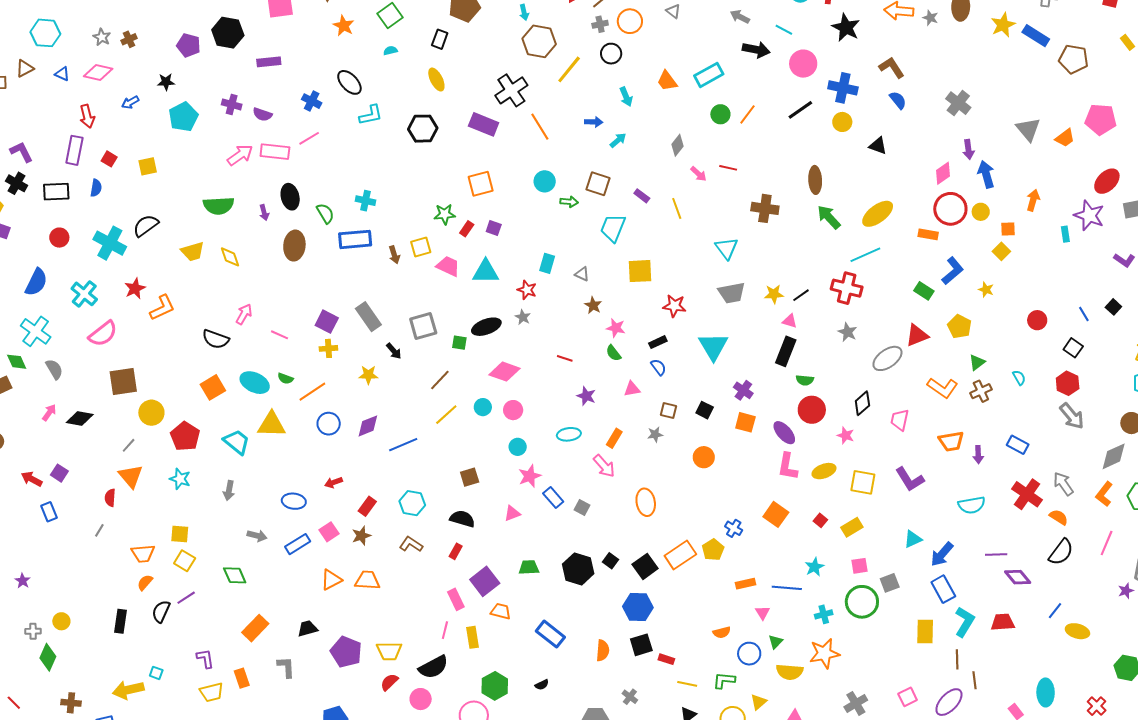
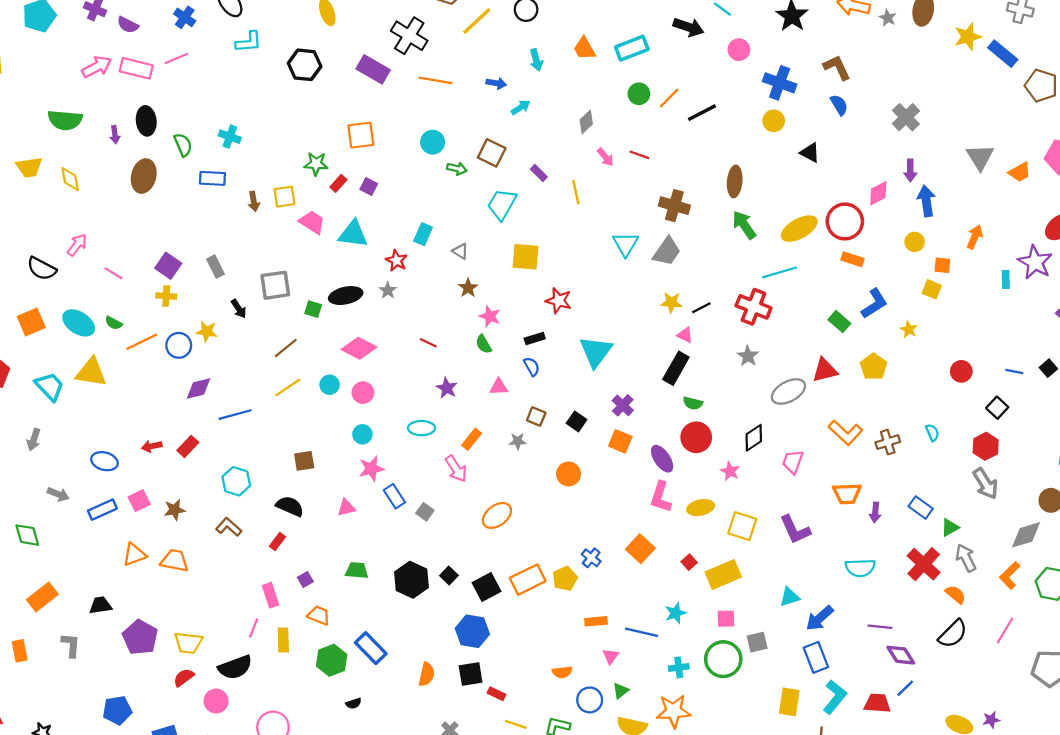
pink circle: (803, 64) -> (739, 50), size x0.7
black cross: (511, 90) -> (409, 36), turned -32
black line: (800, 110) -> (702, 113), moved
orange line: (540, 127) -> (436, 80), turned -56
red circle: (950, 209) -> (845, 221), moved
blue rectangle: (355, 239) -> (212, 178), size x0.7
yellow square: (1001, 251) -> (932, 289), turned -30
gray trapezoid: (732, 293) -> (667, 251), moved, turned -52
blue line: (1084, 314) -> (1014, 372), turned -56
gray rectangle: (368, 317) -> (216, 267), size x0.7
green triangle: (977, 362) -> (950, 527), moved
blue circle: (329, 424) -> (179, 345), moved
orange ellipse: (646, 502) -> (497, 515), turned 56
red rectangle: (367, 506) -> (188, 446), moved
yellow rectangle: (852, 527) -> (723, 575), size x1.4
purple square: (485, 581) -> (305, 579), size x0.5
purple star: (1126, 591) -> (991, 720), moved
blue line: (1055, 611) -> (905, 688), moved
green hexagon: (495, 686) -> (332, 660), moved

